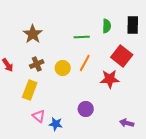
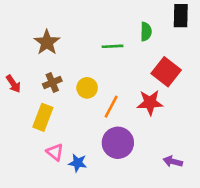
black rectangle: (133, 25) -> (181, 16), moved
orange line: (85, 63) -> (111, 107), moved
purple circle: (86, 109) -> (118, 143), size x1.5

